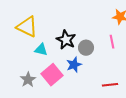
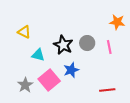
yellow triangle: (27, 27) -> (24, 32), size x0.6
gray circle: (86, 48) -> (87, 43), moved

